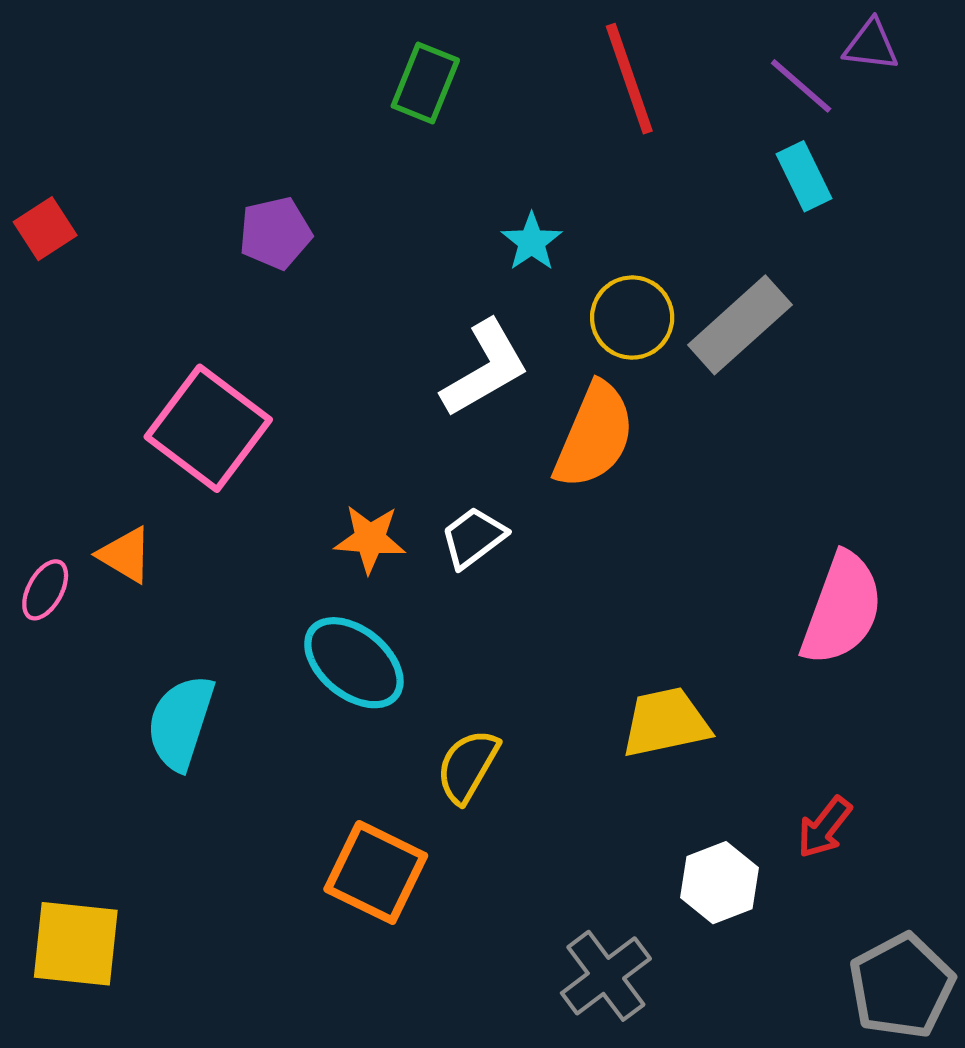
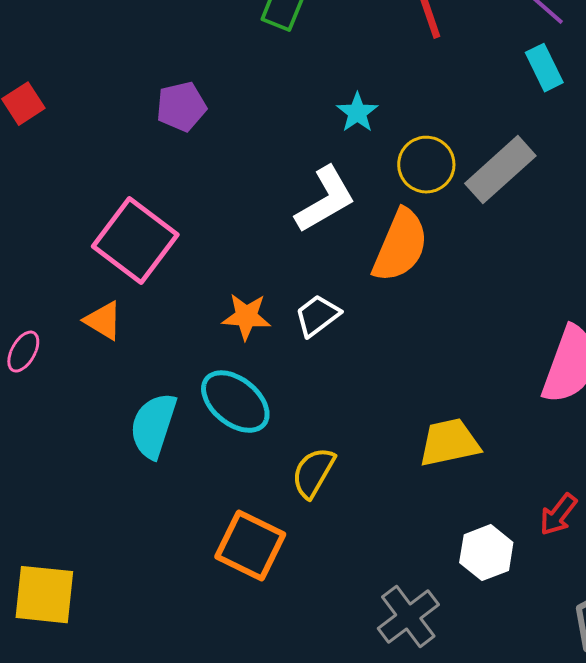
orange triangle: (125, 555) -> (103, 321), moved
cyan semicircle: (181, 722) -> (153, 426), moved

